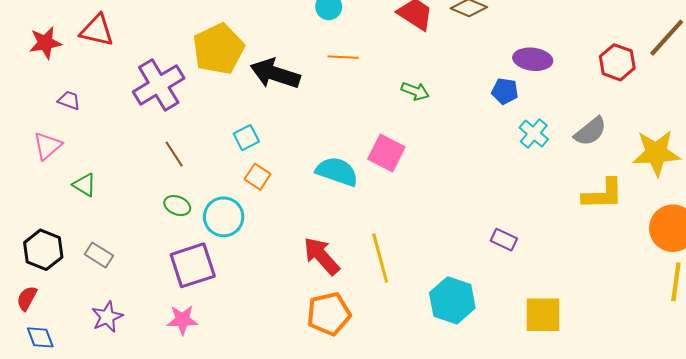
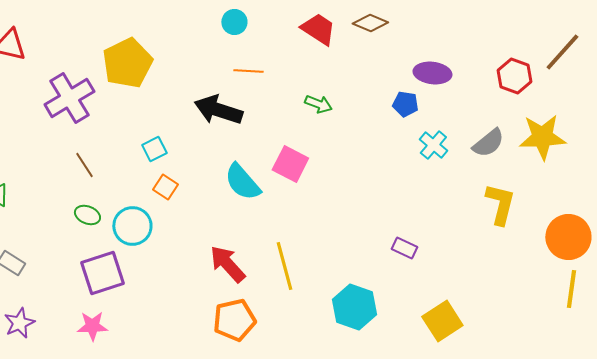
black arrow: (275, 74) -> (218, 110), moved
yellow star: (656, 153) -> (542, 137), moved
cyan semicircle: (337, 172) -> (242, 182), turned -150
yellow L-shape: (603, 194) -> (500, 204), turned -75
yellow square: (543, 315) -> (442, 321), turned -33

